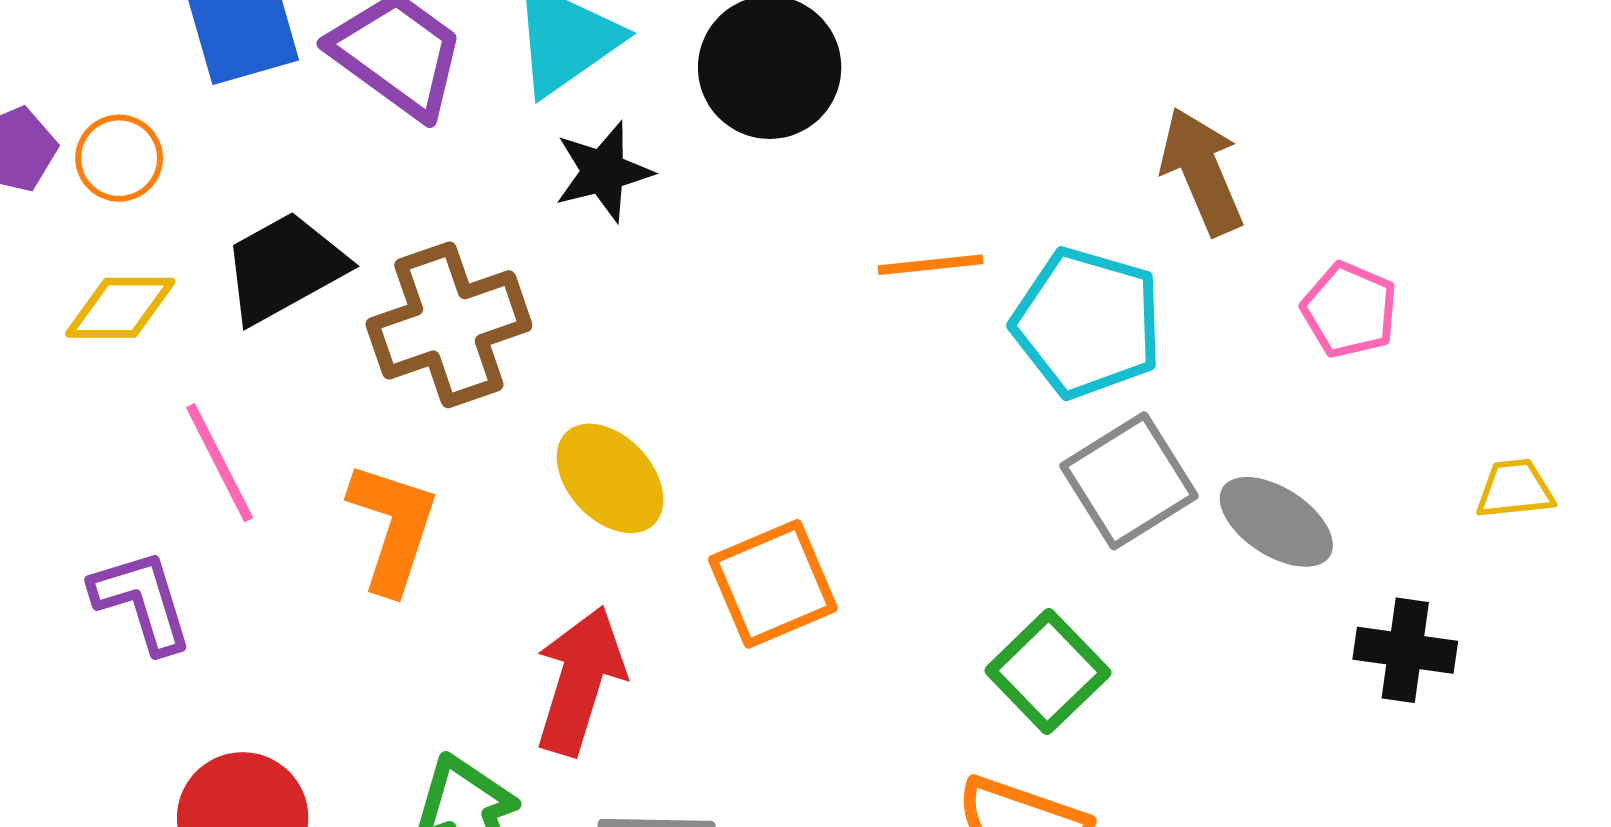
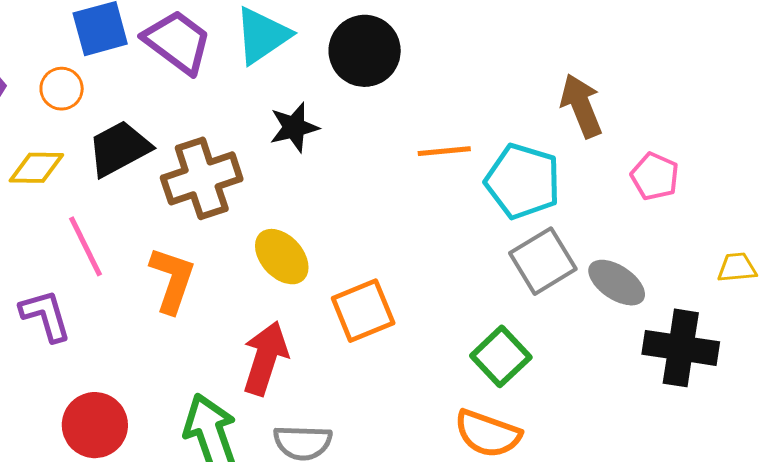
orange circle: (119, 158) -> (62, 89), moved
black star: (603, 172) -> (294, 127), moved
black cross: (1405, 650) -> (681, 348), size x1.5

